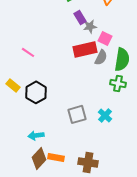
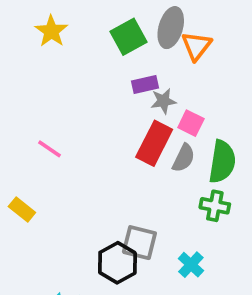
purple rectangle: (80, 17) -> (145, 85), turned -72
red rectangle: (85, 49) -> (154, 143), turned -50
black hexagon: (36, 92) -> (117, 263), moved
gray square: (77, 114) -> (139, 243), moved, turned 30

